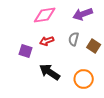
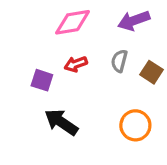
black arrow: (50, 72) -> (61, 122), moved

